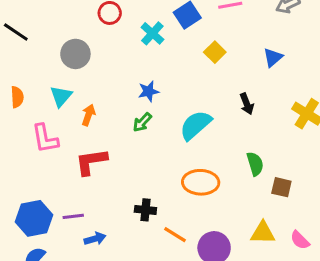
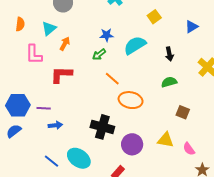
cyan semicircle: (196, 125) -> (135, 45), moved
green semicircle: (255, 164) -> (169, 82), moved, turned -98
black cross: (145, 210) -> (102, 127), moved, size x1.6
orange line: (175, 235) -> (112, 79), moved

